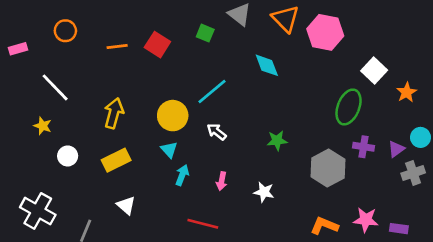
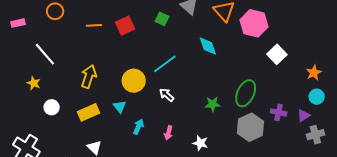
red square: (157, 45) -> (125, 26), turned 30
white square: (374, 70) -> (277, 54), moved
green ellipse: (349, 107) -> (246, 93), moved
cyan circle: (420, 137) -> (317, 97), moved
cyan triangle: (169, 150) -> (120, 107), moved

